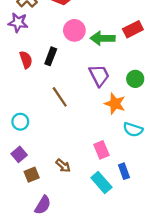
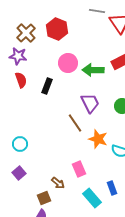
red semicircle: (26, 60) -> (21, 80), moved
brown line: (60, 97) -> (75, 123), moved
orange star: (115, 104) -> (98, 139), moved
pink rectangle: (101, 150) -> (79, 169), moved
brown square: (32, 175) -> (44, 198), moved

